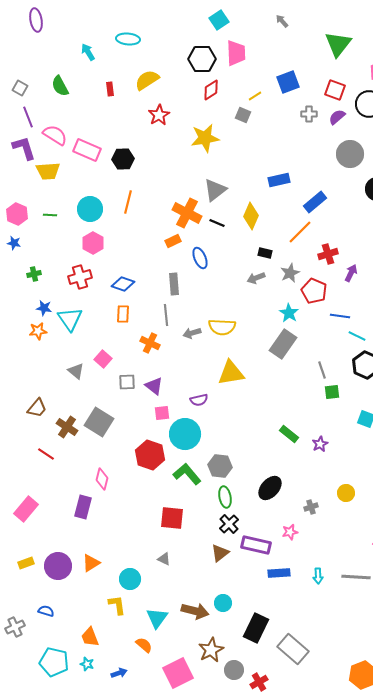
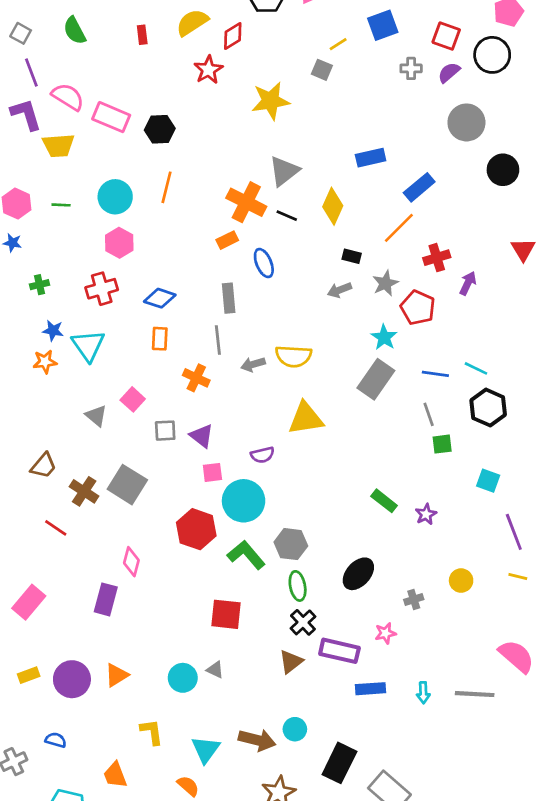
red diamond: (211, 90) -> (233, 36), moved
blue line: (340, 316) -> (435, 374), moved
cyan circle: (130, 579) -> (183, 678), moved

